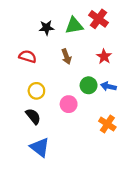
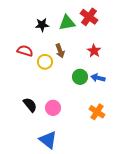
yellow circle: (36, 91) -> (45, 62), moved
pink circle: (69, 104) -> (53, 108), moved
blue triangle: (40, 147) -> (48, 140), moved

